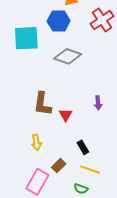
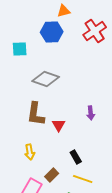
cyan square: (26, 38) -> (20, 49), size x0.6
gray diamond: (68, 56) -> (46, 79), moved

